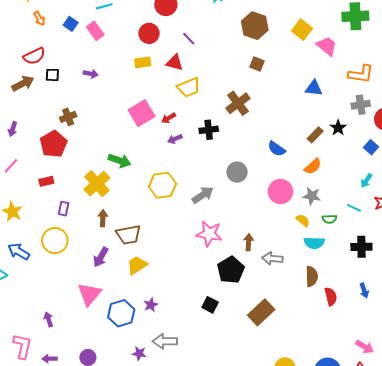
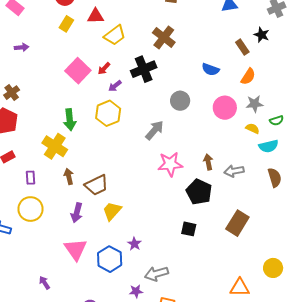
yellow rectangle: (143, 62) -> (66, 24), turned -35
black cross: (209, 130) -> (144, 69), size x1.4
brown rectangle: (315, 135) -> (242, 47), turned -63
green arrow: (120, 161) -> (70, 120), turned 80
yellow hexagon: (162, 185) -> (108, 113), moved

